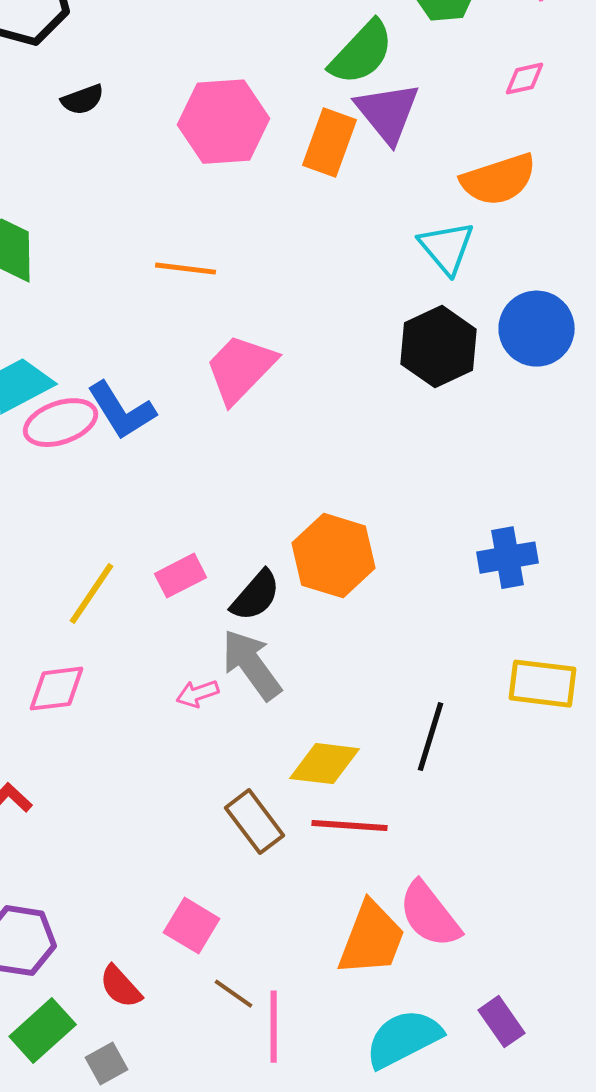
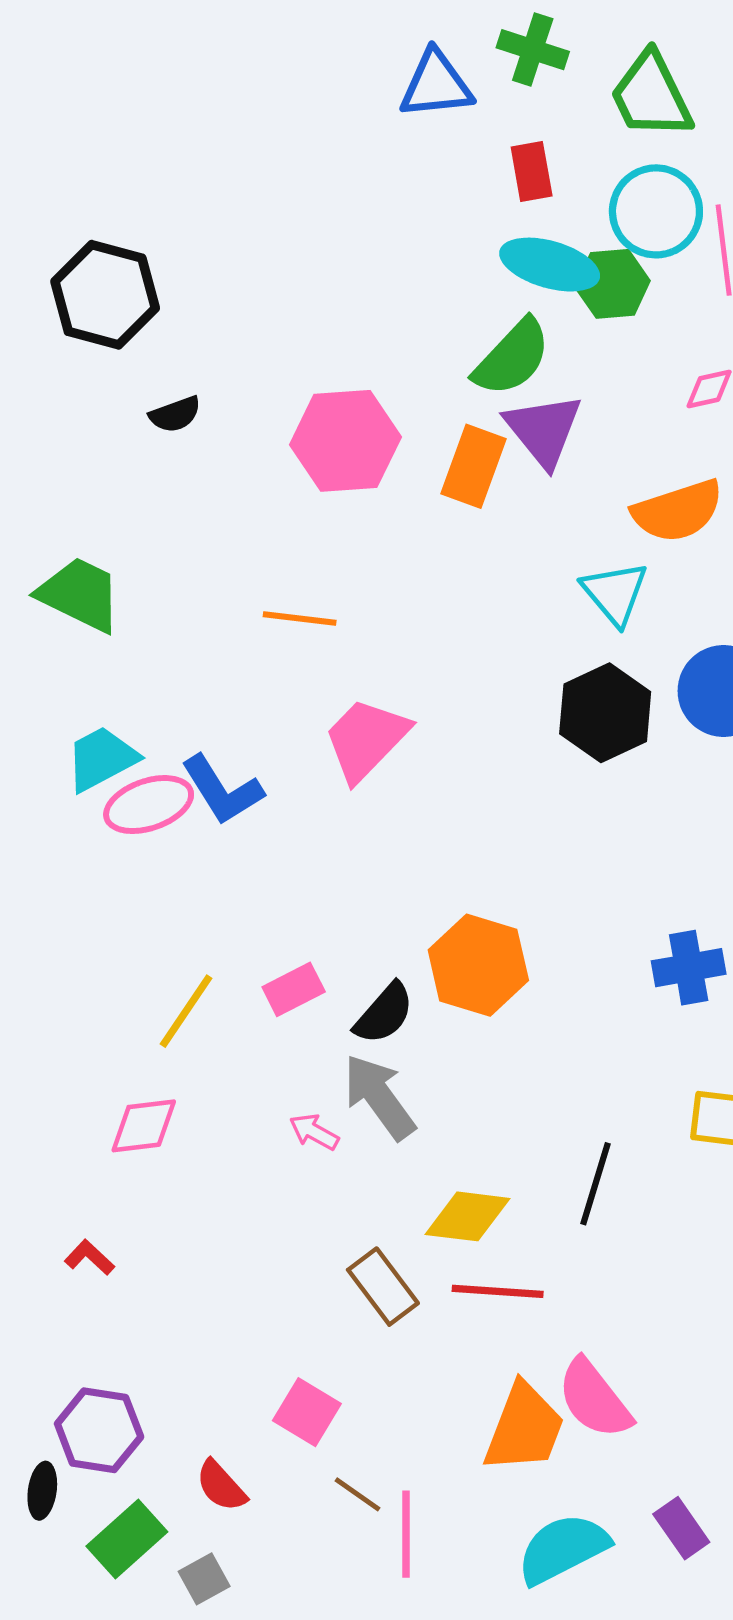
pink arrow: (198, 694) -> (314, 1132), turned 48

